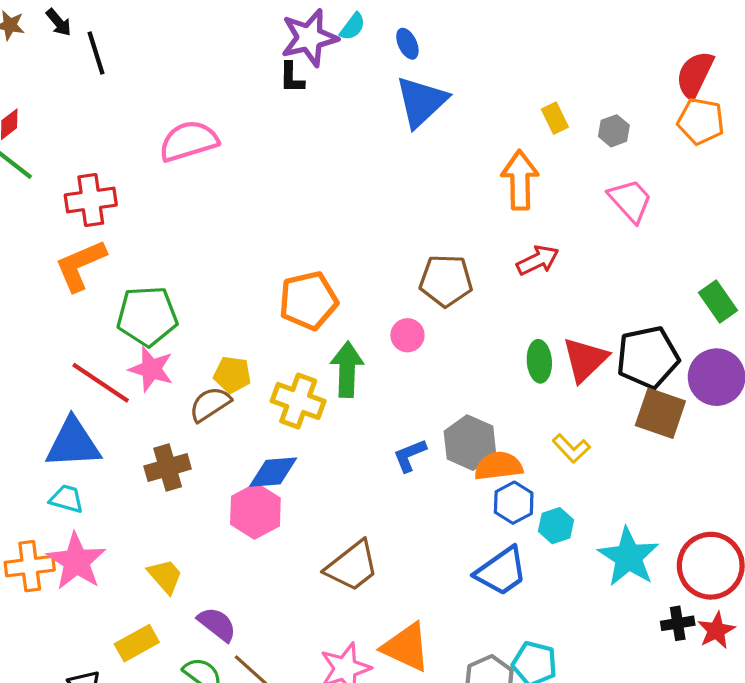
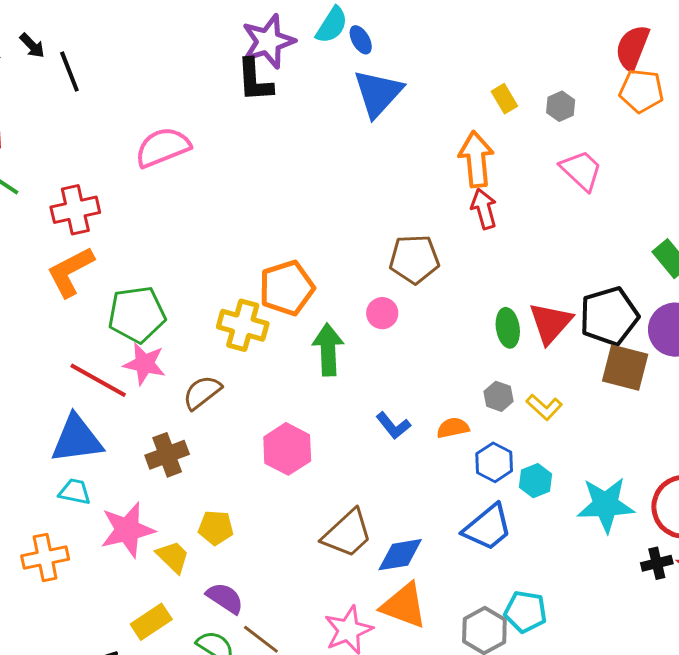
cyan semicircle: (353, 27) -> (332, 25), moved, size x1.4
black L-shape: (292, 78) -> (255, 80), size x1.5
red arrow: (538, 260) -> (484, 209), moved, turned -75
yellow pentagon: (232, 375) -> (216, 528), moved
yellow cross: (298, 401) -> (243, 325), moved
gray hexagon: (470, 443) -> (499, 396), moved, size x0.6
blue L-shape: (410, 455) -> (393, 426), turned -102
orange semicircle: (498, 466) -> (453, 428), moved, size x0.7
blue diamond: (273, 472) -> (400, 555), moved
pink hexagon: (255, 511) -> (287, 449), moved
cyan star: (628, 557) -> (606, 505), turned -30
pink star: (76, 561) -> (127, 530), moved, turned 30

